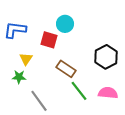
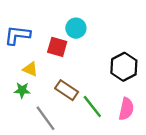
yellow triangle: (26, 59) -> (30, 69), turned -40
brown rectangle: (66, 69) -> (67, 90), moved
pink semicircle: (108, 93) -> (126, 109), turned 96

